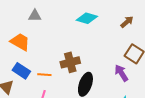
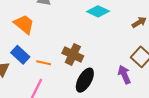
brown cross: (70, 62) -> (73, 55), turned 30

